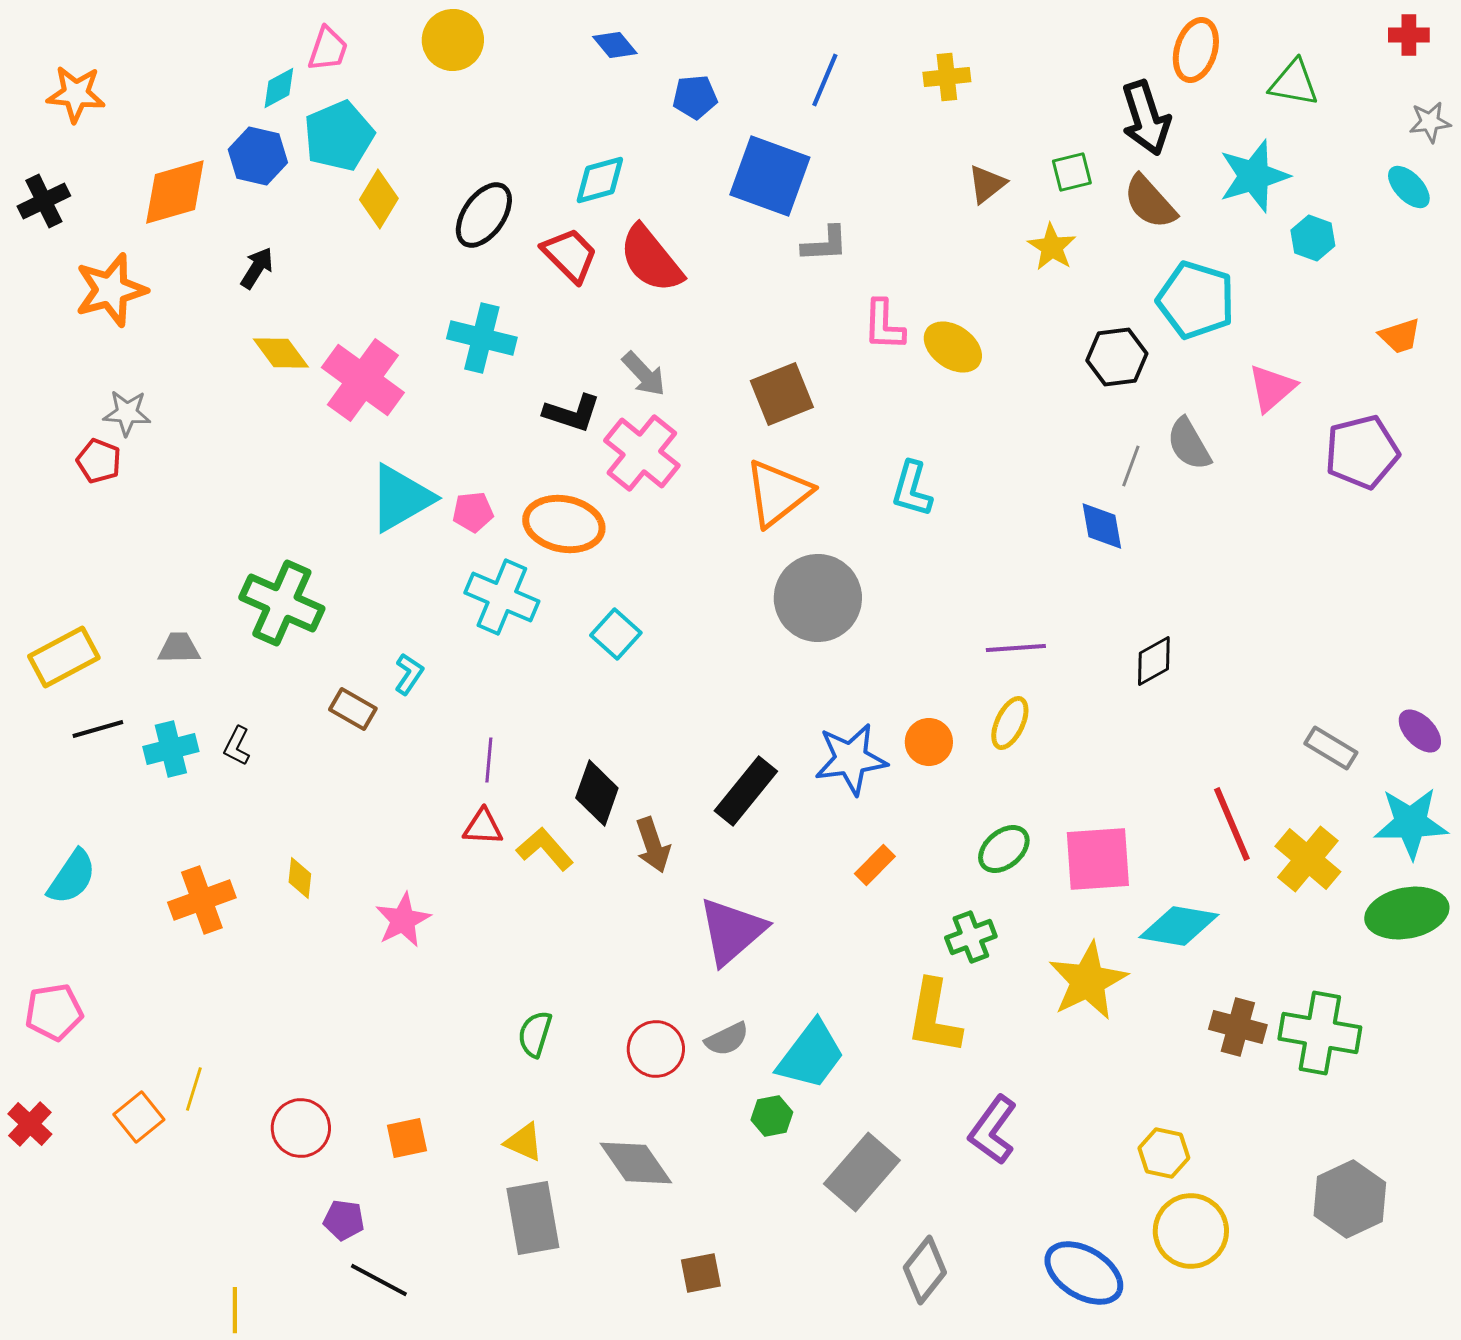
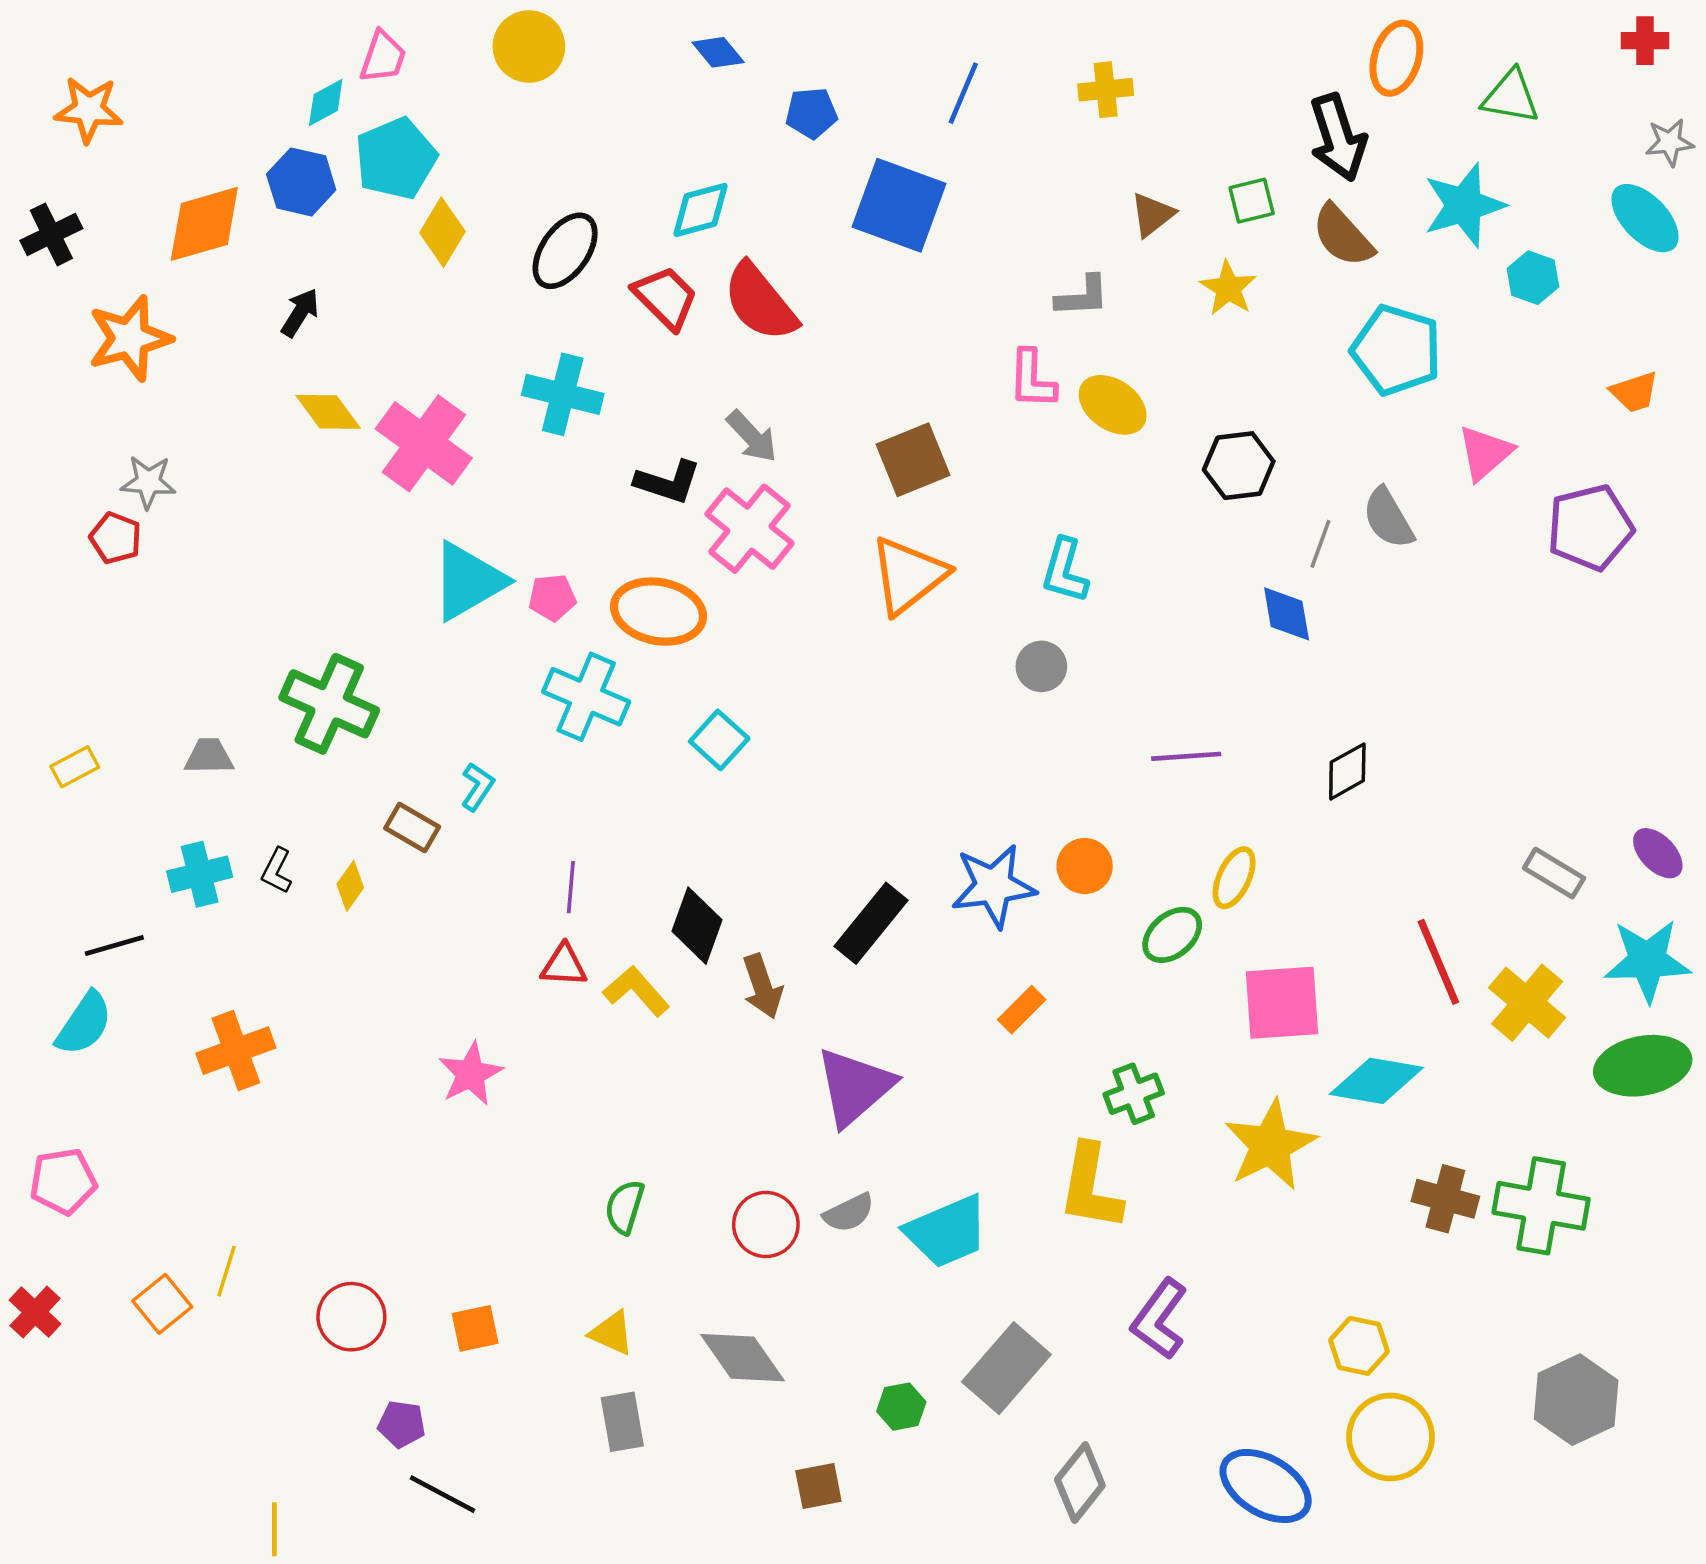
cyan ellipse: (1409, 187) -> (1645, 218), size x1.4
gray L-shape: (825, 244) -> (1082, 296), moved
black hexagon: (1117, 357) -> (1239, 466), moved
gray circle: (818, 598) -> (1041, 666), moved, size x0.5
yellow rectangle: (64, 657) -> (75, 767), size x0.6
yellow ellipse: (1010, 723) -> (1234, 878), moved
black line: (98, 729) -> (114, 945), moved
green ellipse: (1004, 849) -> (1172, 935), moved
yellow diamond: (300, 878) -> (350, 886), moved, turned 30
cyan trapezoid: (811, 1055) -> (947, 1231), turned 30
green hexagon: (772, 1116) -> (901, 1407), moved
gray rectangle: (533, 1218) -> (622, 1422), size x0.7

